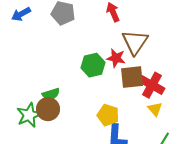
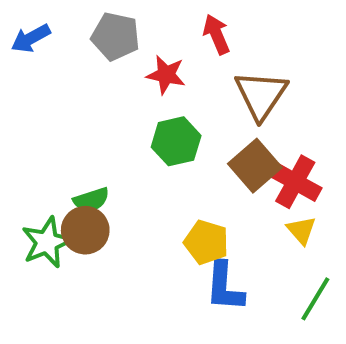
red star: (116, 58) -> (166, 75), moved
brown square: (132, 77) -> (255, 166), turned -35

